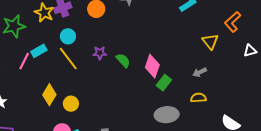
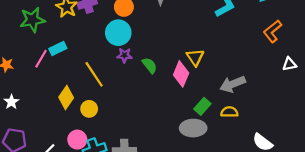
cyan circle: (68, 36) -> (118, 33), moved, size x1.5
yellow triangle: (210, 41) -> (195, 57), moved
yellow line: (68, 59) -> (94, 74), moved
gray arrow: (200, 72) -> (233, 84), size x1.6
green rectangle: (164, 83) -> (202, 106), moved

